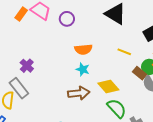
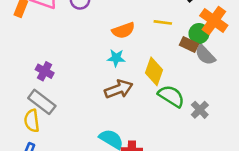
orange semicircle: (83, 49) -> (123, 30), moved
yellow diamond: (108, 87) -> (154, 71), turned 75

